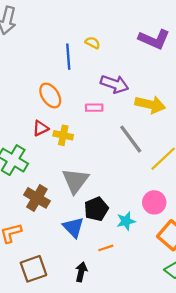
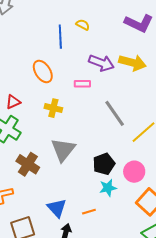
yellow arrow: (150, 105) -> (132, 63), moved
red triangle: (41, 128) -> (13, 102), moved
black pentagon: (96, 209) -> (104, 164), moved
blue triangle: (73, 227) -> (57, 208), moved

